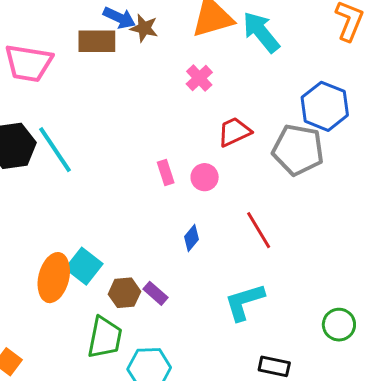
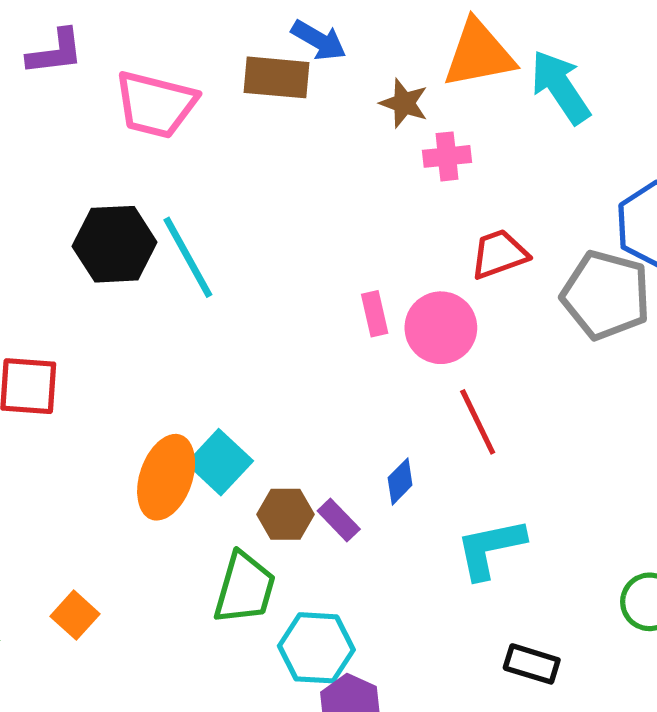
brown star: (144, 28) -> (404, 103), moved
pink cross: (199, 78) -> (447, 156), turned 32
pink circle: (205, 177) -> (441, 328), size x1.5
red line: (259, 230) -> (478, 422), moved
blue diamond: (191, 238) -> (400, 481), moved

